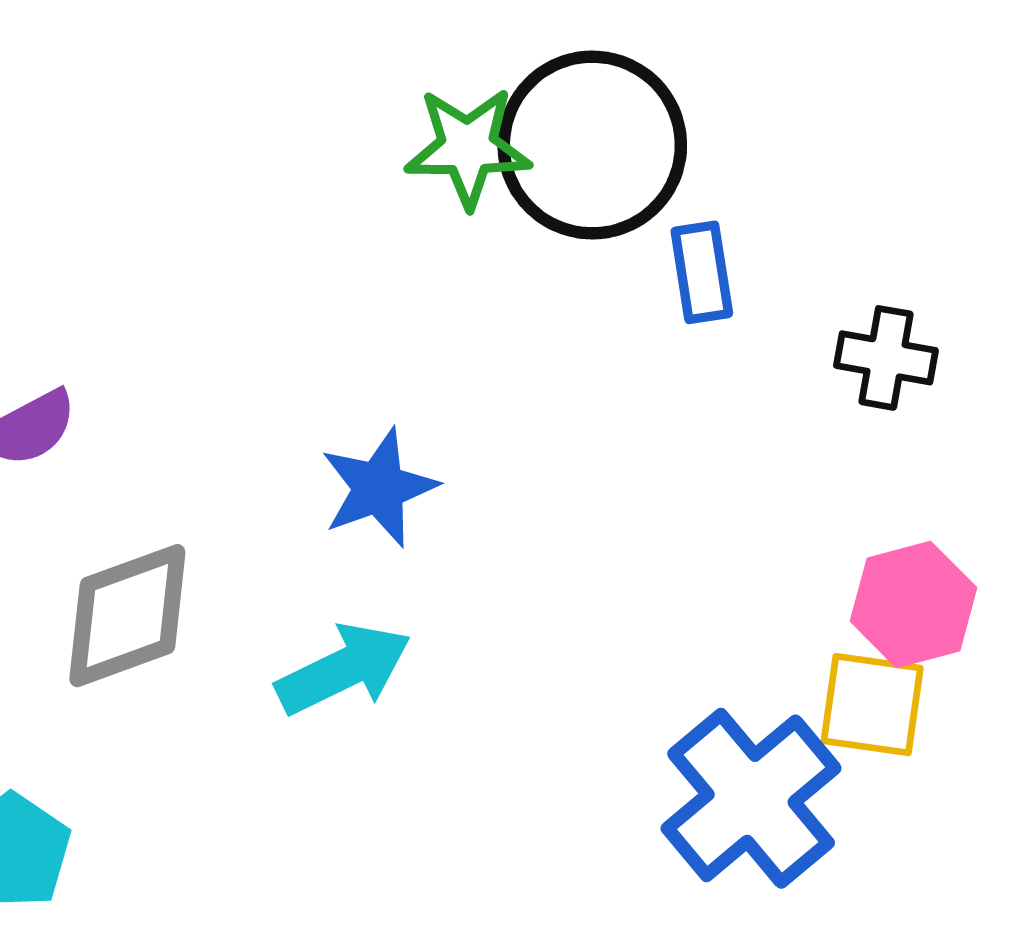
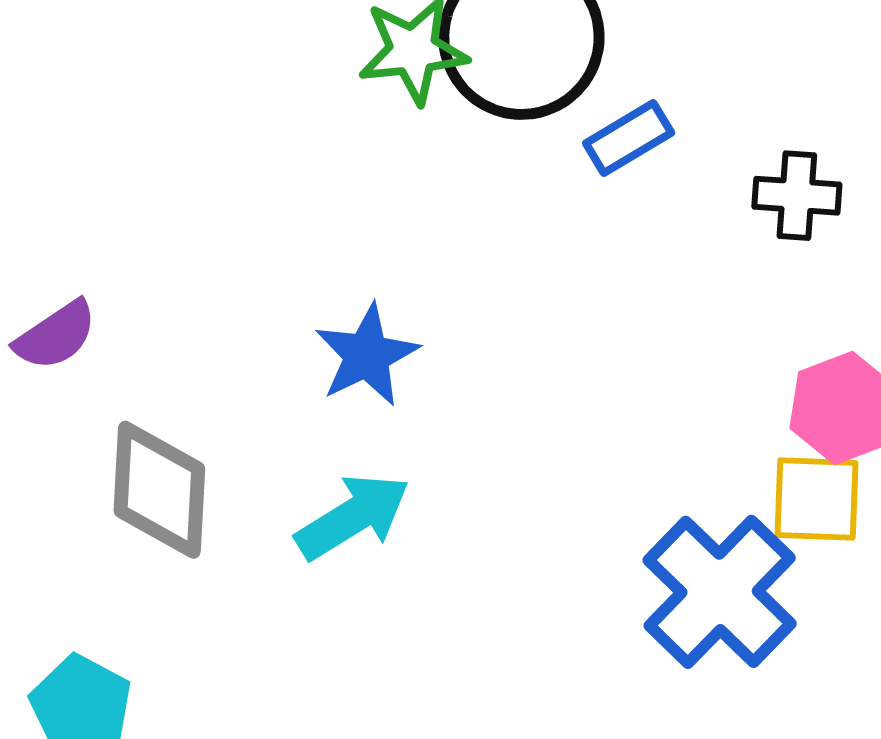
blue rectangle: (702, 272) -> (629, 138), turned 74
gray diamond: (127, 616) -> (159, 490), turned -61

